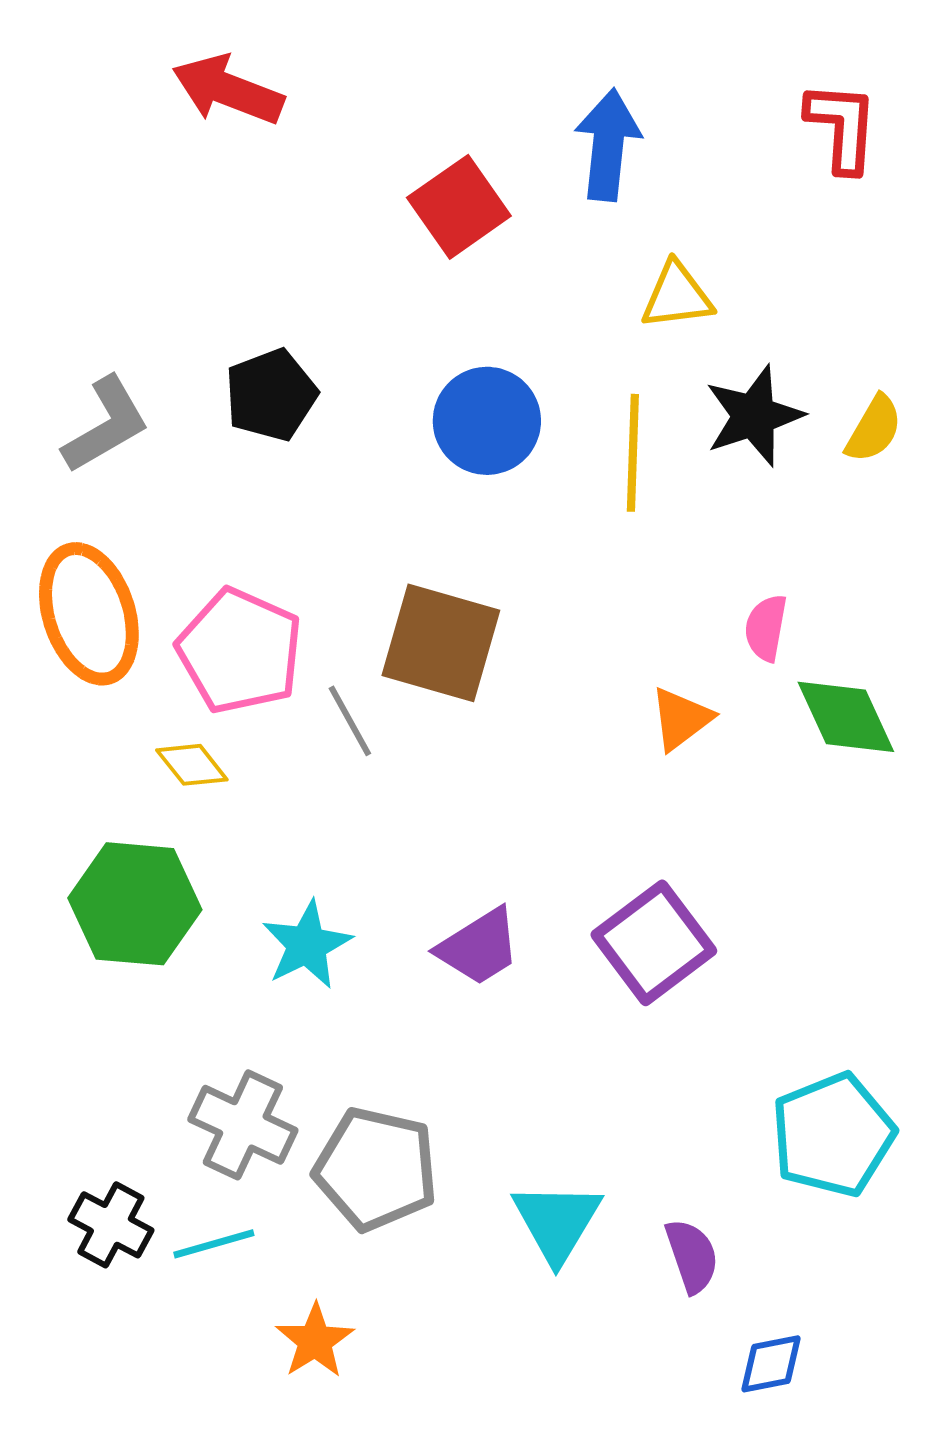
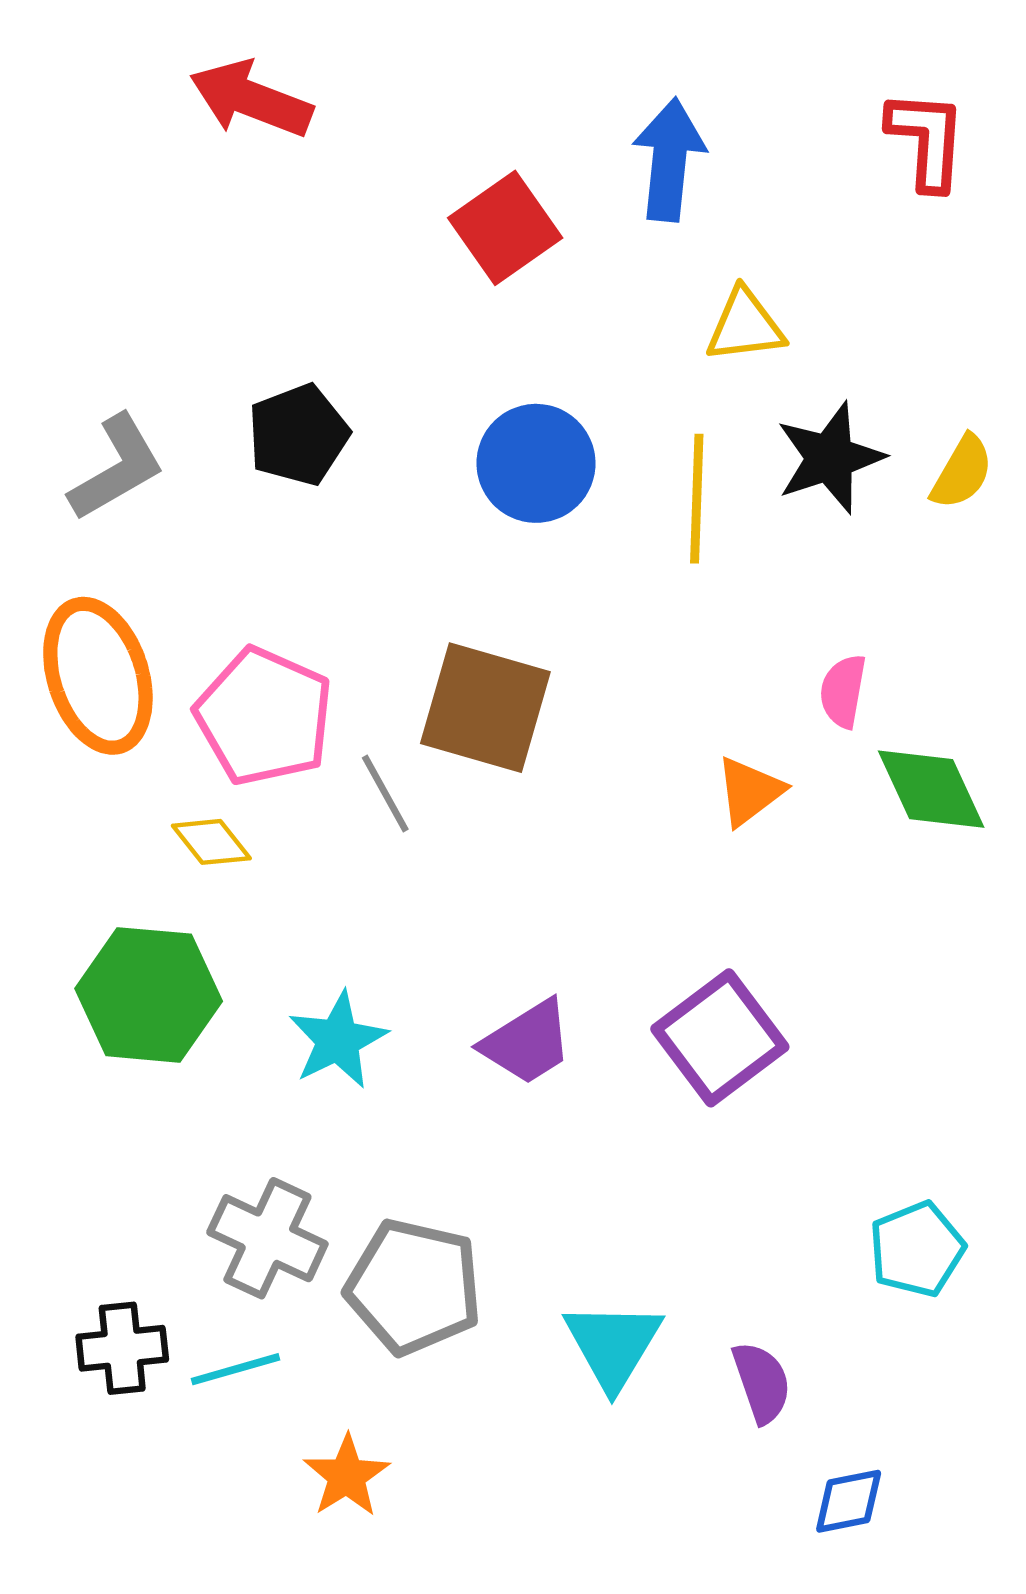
cyan pentagon: (833, 1135) -> (917, 1249), size x0.7
black cross: (111, 1225) -> (122, 1348), turned -34

